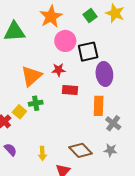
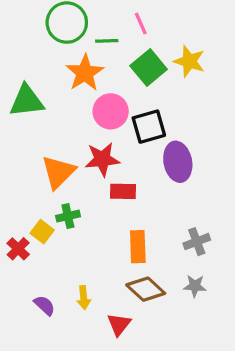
green square: (90, 16) -> (149, 68), size x1.5
red star: (59, 70) -> (102, 159), size x1.5
orange rectangle: (99, 106) -> (138, 247), moved
gray cross: (113, 123) -> (197, 242), turned 35
purple semicircle: (10, 150) -> (45, 305), moved

